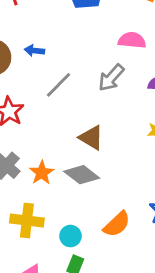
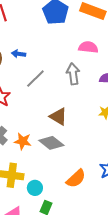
gray arrow: (111, 78) -> (73, 74), turned 130
orange star: (42, 173) -> (23, 141), turned -30
cyan circle: (70, 236) -> (35, 188), moved

